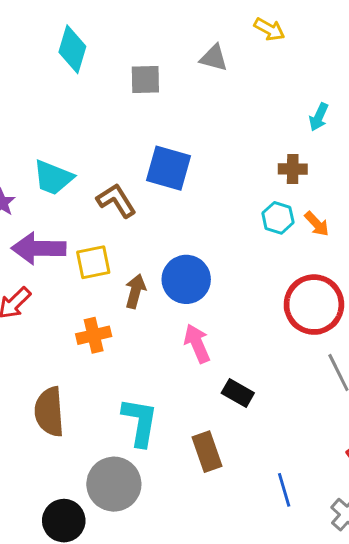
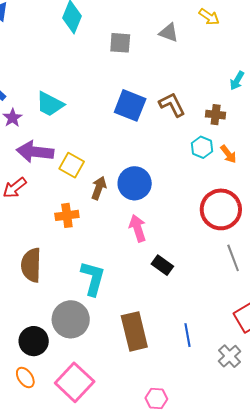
brown L-shape: (116, 201) -> (172, 105), moved
yellow square: (93, 262) -> (72, 165), turned 35
brown rectangle: (207, 452) -> (134, 331), moved, size x1.4

